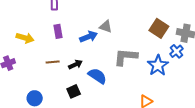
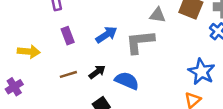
gray triangle: (106, 27) -> (158, 15), moved
gray L-shape: (126, 57) -> (140, 42), moved
blue star: (158, 65) -> (202, 72), moved

